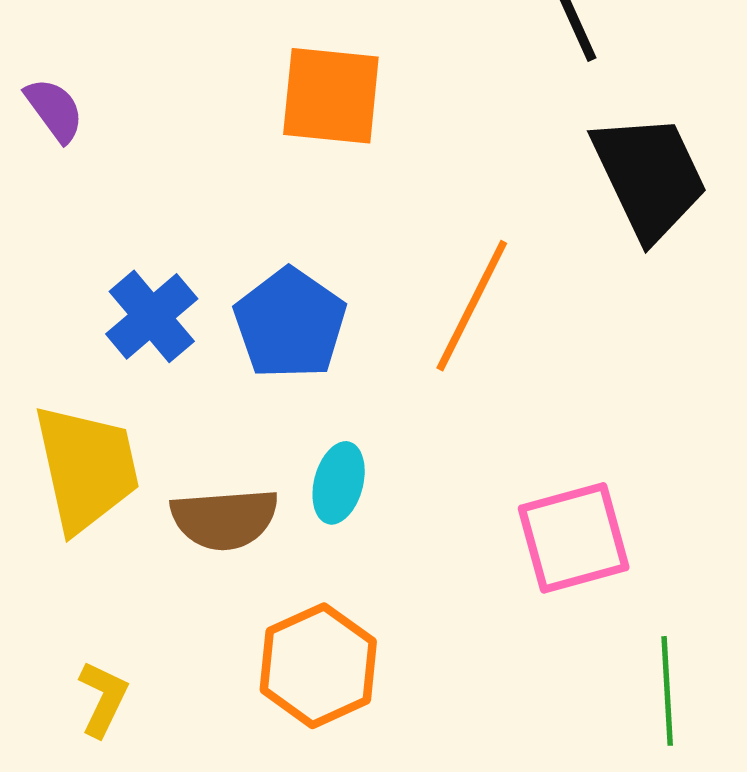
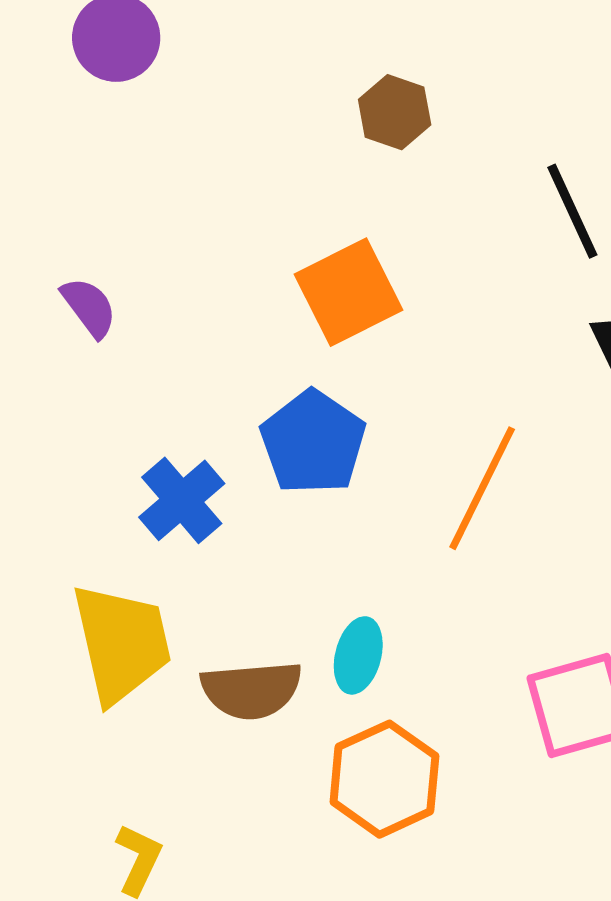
orange square: (331, 96) -> (348, 292), turned -32
blue pentagon: (290, 324) -> (313, 442), moved
orange hexagon: (318, 666) -> (384, 779), moved

